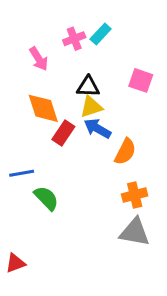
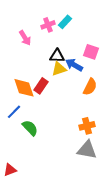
orange diamond: (43, 108) -> (24, 88), moved
blue arrow: (97, 128) -> (74, 65), moved
orange semicircle: (125, 152) -> (90, 87), moved
blue line: (22, 173) -> (14, 112), turned -35

